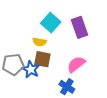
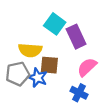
purple rectangle: (79, 27) -> (76, 37), moved
yellow semicircle: (40, 42) -> (30, 50), moved, size x1.5

